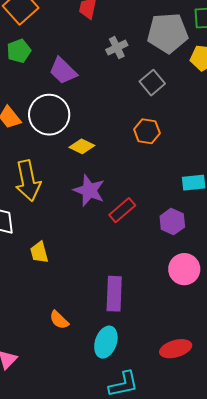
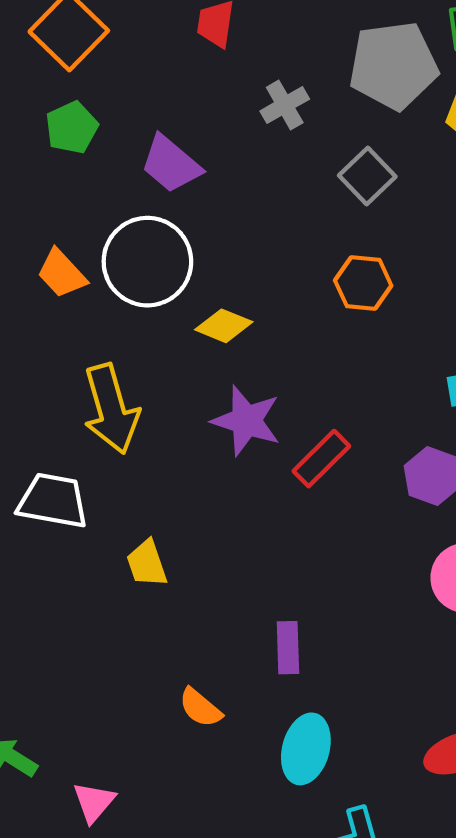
purple rectangle: (114, 294) -> (288, 648), moved, size x0.7

